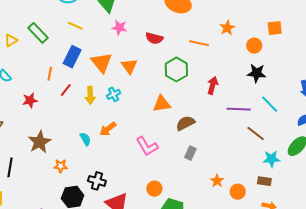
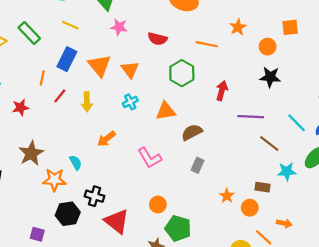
cyan cross: (114, 94) -> (130, 102), moved
cyan line: (270, 104) -> (296, 123), moved
cyan semicircle: (85, 139) -> (76, 163), moved
orange star: (61, 166) -> (54, 180), size x1.5
brown rectangle: (264, 181) -> (262, 187), moved

